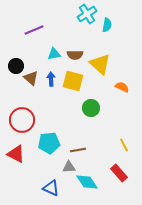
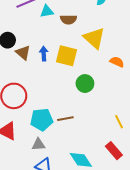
cyan triangle: (54, 54) -> (47, 11), moved
brown semicircle: (75, 55) -> (68, 20), moved
brown line: (78, 150) -> (65, 119), moved
gray triangle: (69, 167) -> (39, 144), moved

